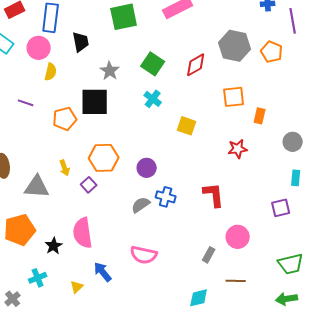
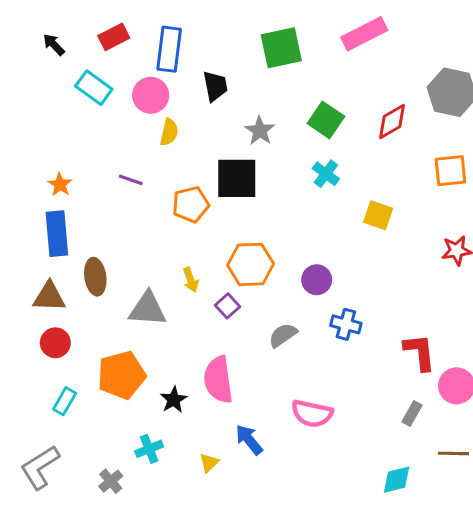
red L-shape: (214, 195) -> (420, 352), moved
gray semicircle: (141, 205) -> (283, 335), moved

